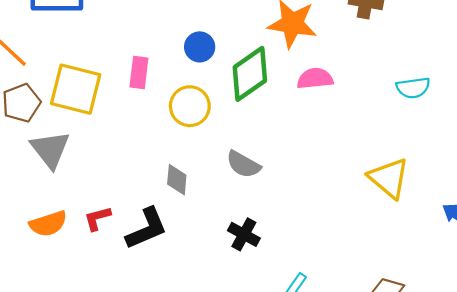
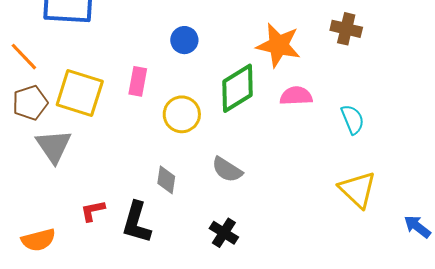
blue circle: (200, 47) -> (184, 40), moved
cyan semicircle: (413, 88) -> (353, 119), moved, turned -108
orange semicircle: (48, 224) -> (38, 240), moved
black L-shape: (147, 229) -> (136, 222), turned 126

